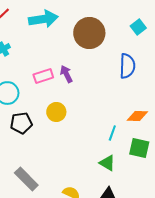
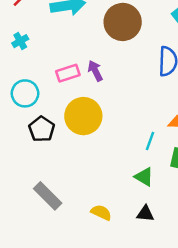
yellow circle: (56, 112) -> (83, 116), size x1.6
black pentagon: (21, 123) -> (42, 129), turned -30

